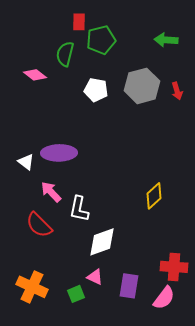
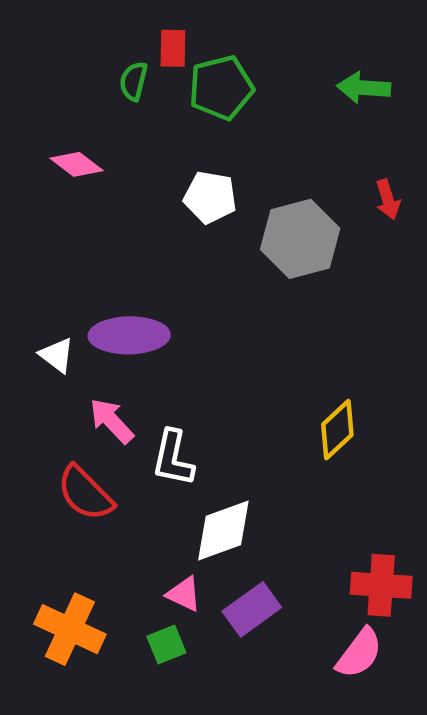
green semicircle: (65, 54) -> (133, 81), moved, size x0.7
gray hexagon: (142, 86) -> (300, 239), moved
pink triangle: (95, 277) -> (184, 594), moved
purple rectangle: (129, 286) -> (252, 609), moved, turned 45

